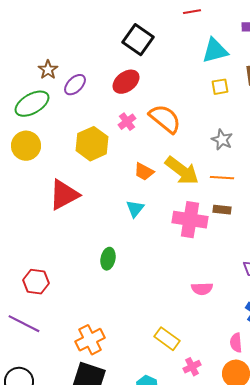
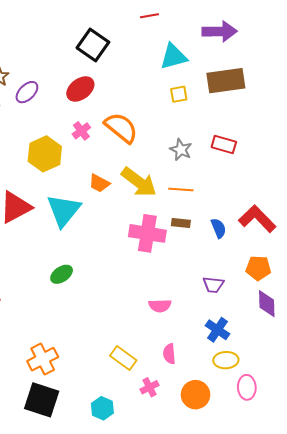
cyan triangle: (135, 209) -> (64, 210), moved, size x1.8
green ellipse: (108, 259) -> (62, 274), turned 45
pink semicircle: (236, 343) -> (169, 354), moved

